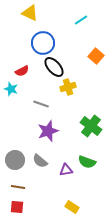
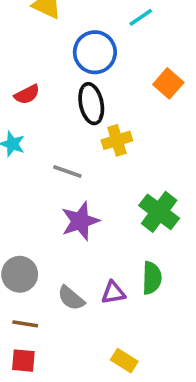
blue circle: (43, 43) -> (95, 52), moved
black ellipse: (54, 67) -> (91, 104), turned 30
red semicircle: (22, 71) -> (27, 94), moved
gray semicircle: (40, 161) -> (71, 298), moved
green semicircle: (87, 162) -> (152, 278), turned -108

